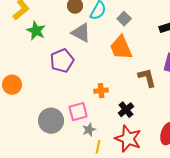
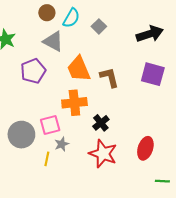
orange trapezoid: (121, 48) -> (79, 69), moved
brown L-shape: (147, 78) -> (109, 77), moved
orange cross: (101, 91) -> (74, 103), size x1.6
yellow line: (98, 147) -> (47, 159), moved

